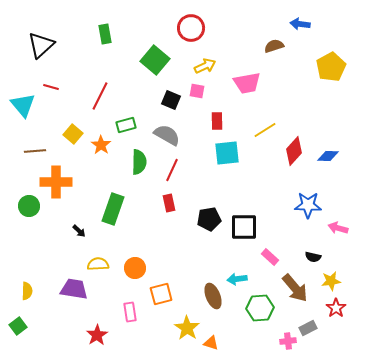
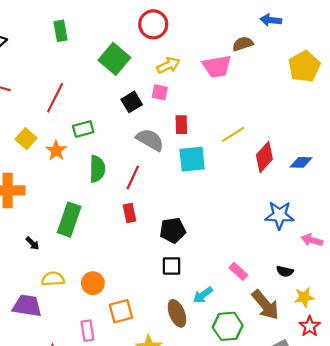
pink trapezoid: (247, 83) -> (217, 66), moved
black square: (171, 100) -> (132, 102), turned 36
gray semicircle: (167, 135) -> (150, 140), moved
black square: (244, 227) -> (172, 266), moved, size x0.7
cyan arrow: (237, 279) -> (203, 295), turned -30

